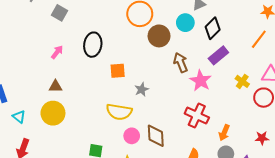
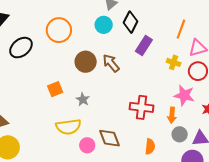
brown circle: (159, 36) -> (86, 62), moved
orange line: (259, 39) -> (181, 29), moved
black ellipse: (93, 45) -> (21, 48), moved, turned 60
pink star: (201, 81) -> (184, 95), moved

